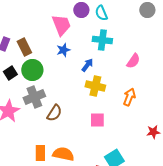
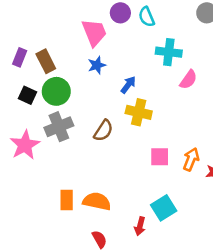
cyan cross: (102, 40) -> (169, 52), moved
black square: (10, 73) -> (27, 95), turned -32
orange arrow: (129, 97) -> (191, 159), moved
brown semicircle: (54, 113) -> (103, 131), moved
pink square: (97, 120) -> (160, 157), moved

